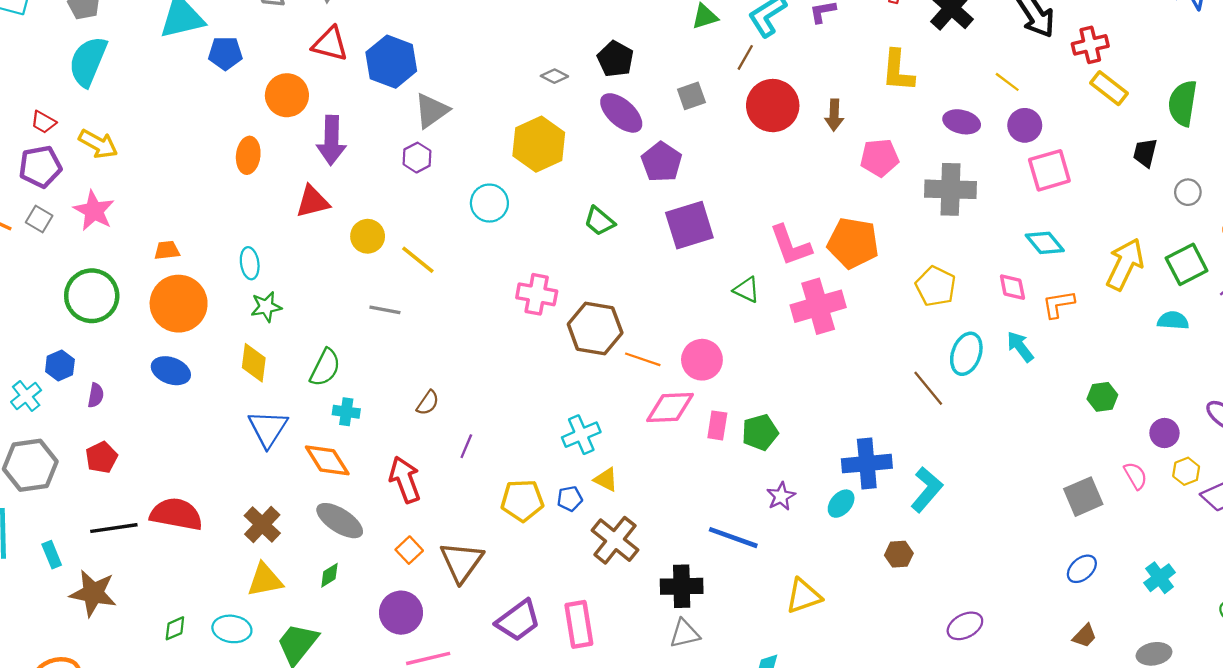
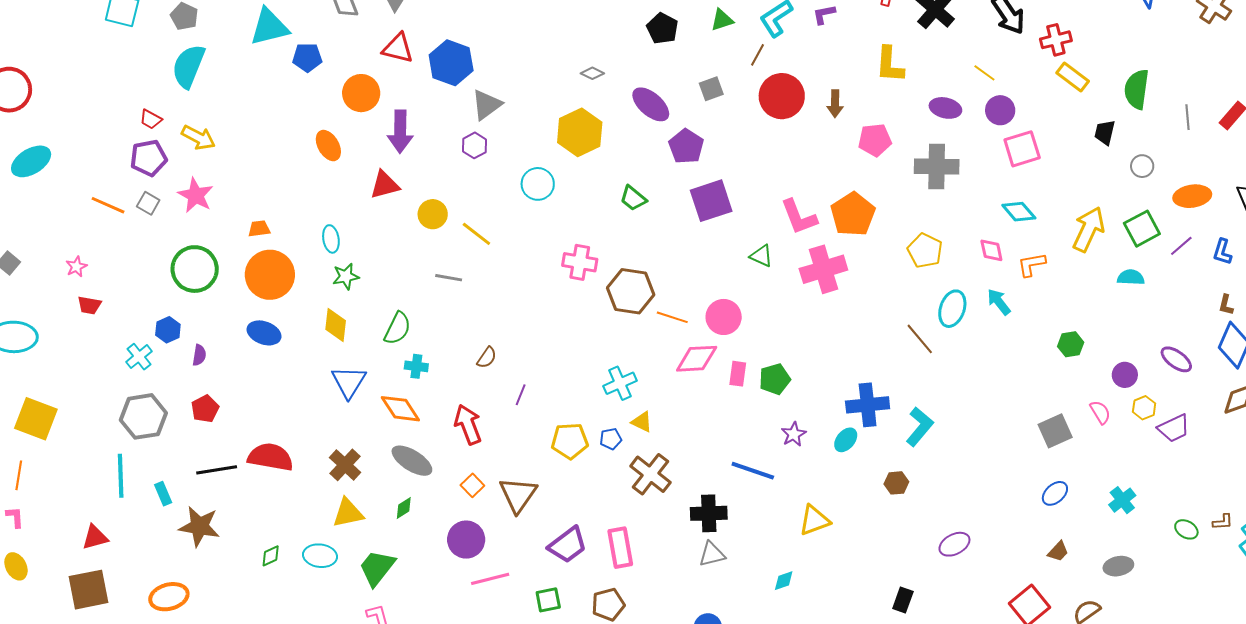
black pentagon: (615, 59) -> (662, 28), moved
orange ellipse: (248, 155) -> (328, 146), turned -36
orange pentagon: (853, 243) -> (853, 214), turned 30

